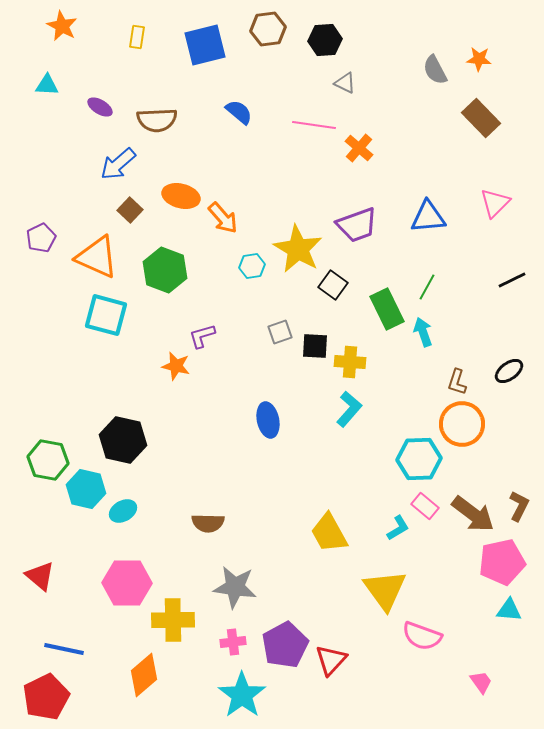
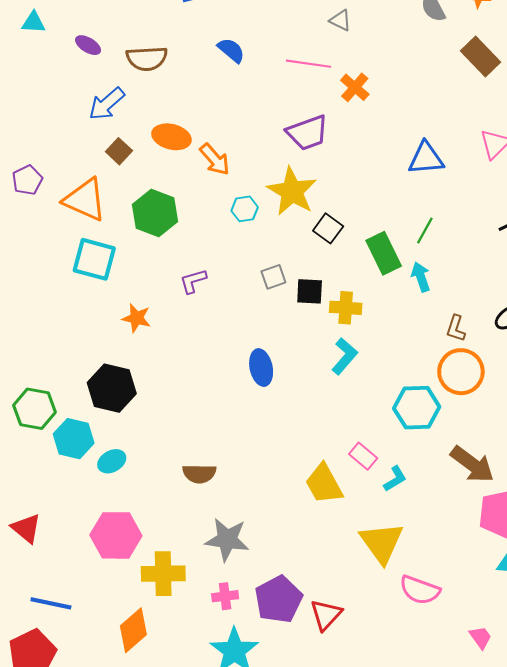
purple trapezoid: (357, 225) -> (307, 133), moved
orange star: (176, 366) -> (136, 318), moved
pink rectangle: (425, 506) -> (363, 456), moved

